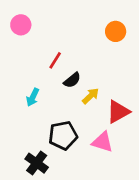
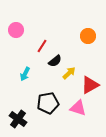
pink circle: (21, 25) -> (16, 30), moved
orange circle: (116, 31) -> (88, 36), moved
black cross: (37, 163) -> (18, 119), moved

